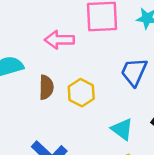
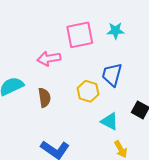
yellow hexagon: (81, 93) -> (88, 91), moved

